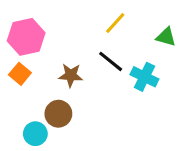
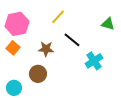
yellow line: (115, 23) -> (58, 17), moved
cyan cross: (144, 77) -> (94, 61), moved, turned 30
cyan circle: (35, 134) -> (14, 88), moved

